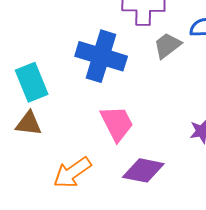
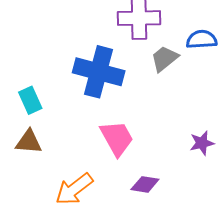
cyan rectangle: (32, 82) -> (30, 100), size x0.7
purple diamond: (143, 170) -> (145, 184), size x0.7

